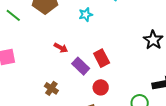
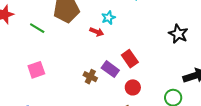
red arrow: (61, 48) -> (97, 32), moved
brown cross: (51, 88) -> (90, 77), moved

